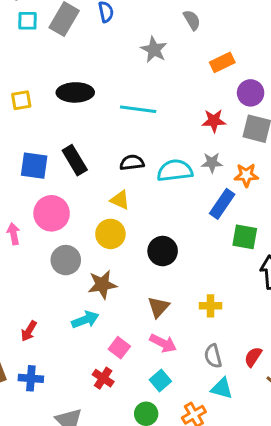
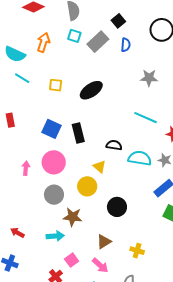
gray star: (154, 50) -> (149, 78), turned 30
black ellipse: (75, 92) -> (91, 90), turned -50
cyan line: (138, 109) -> (145, 118), moved
red arrow: (29, 331) -> (17, 233), turned 72

